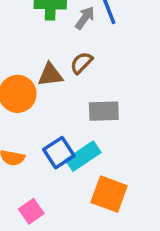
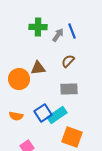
brown semicircle: (81, 63) -> (68, 61), moved

